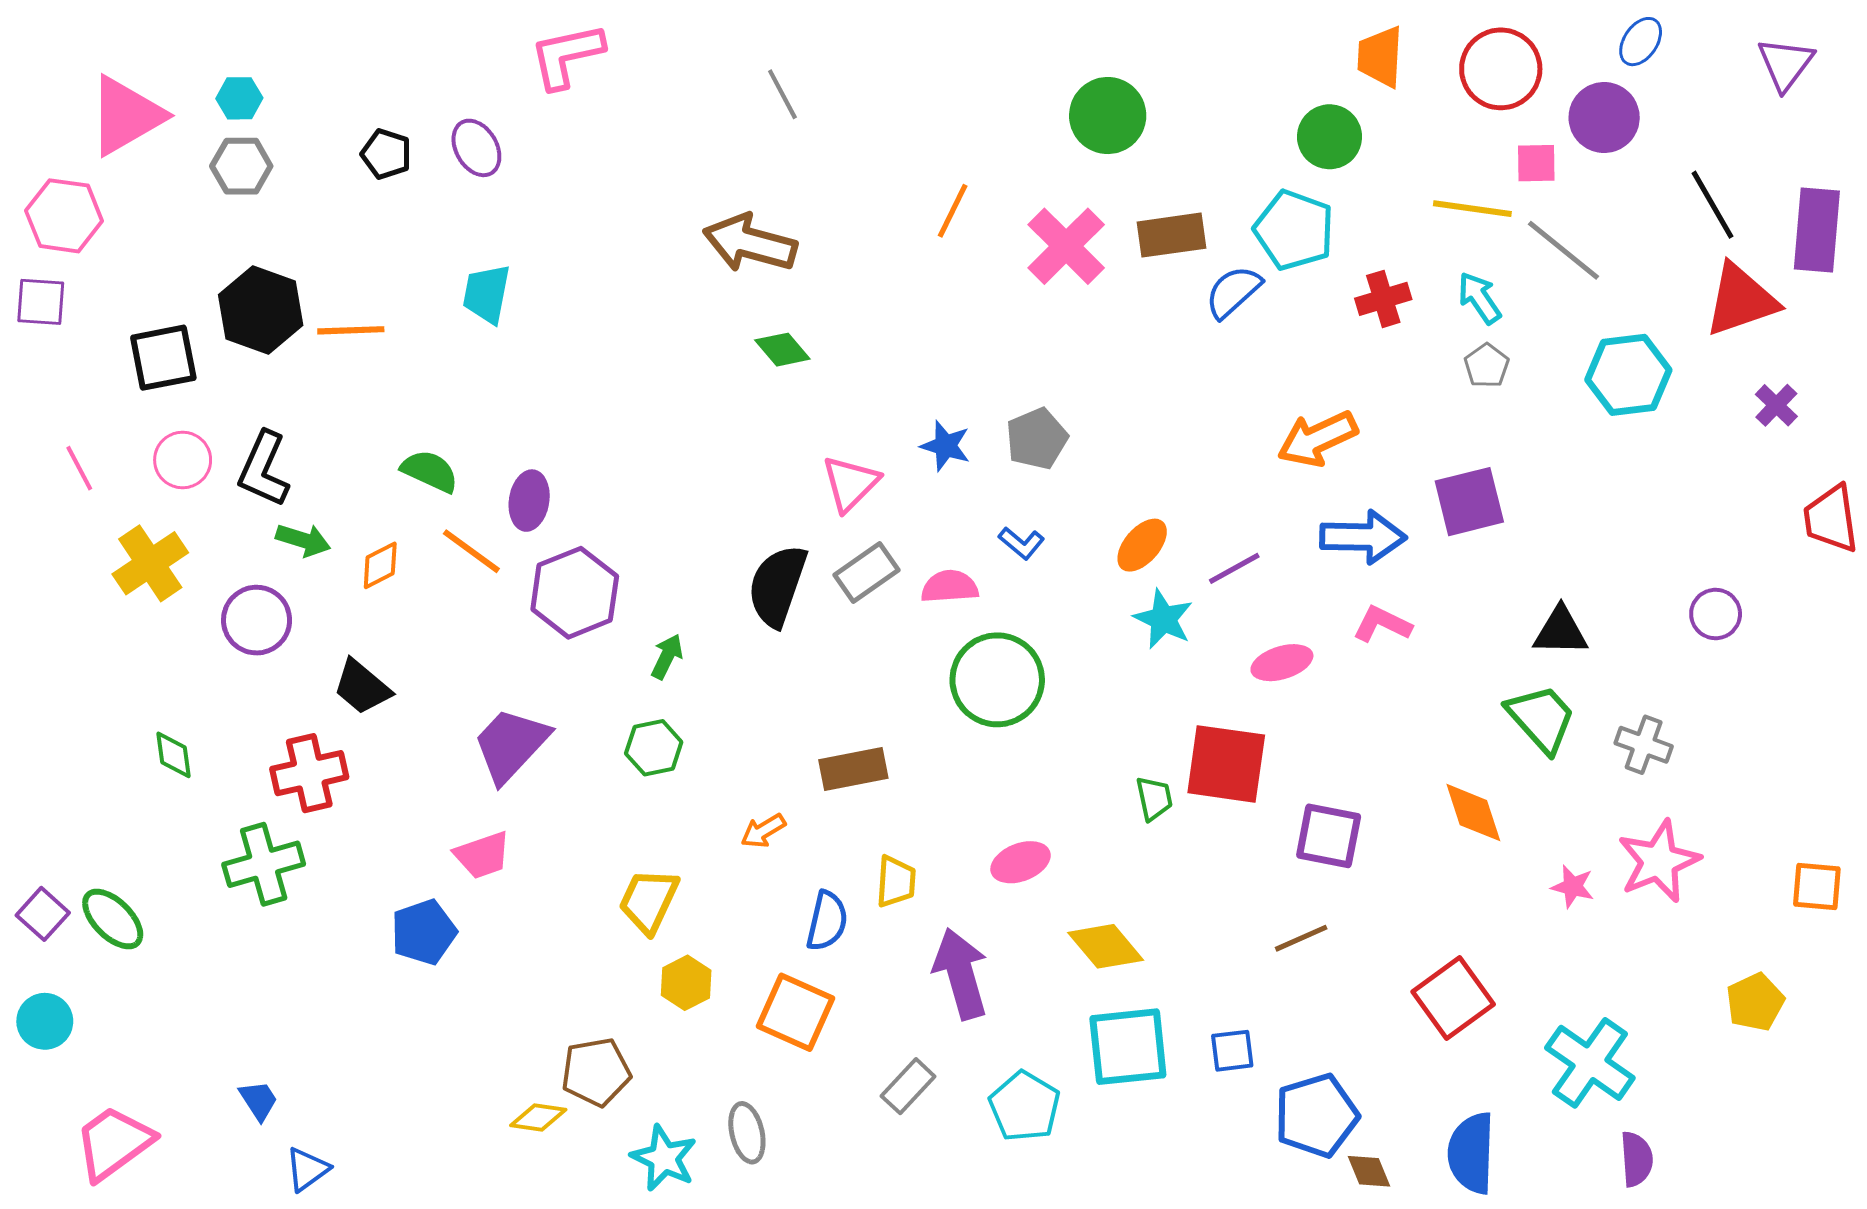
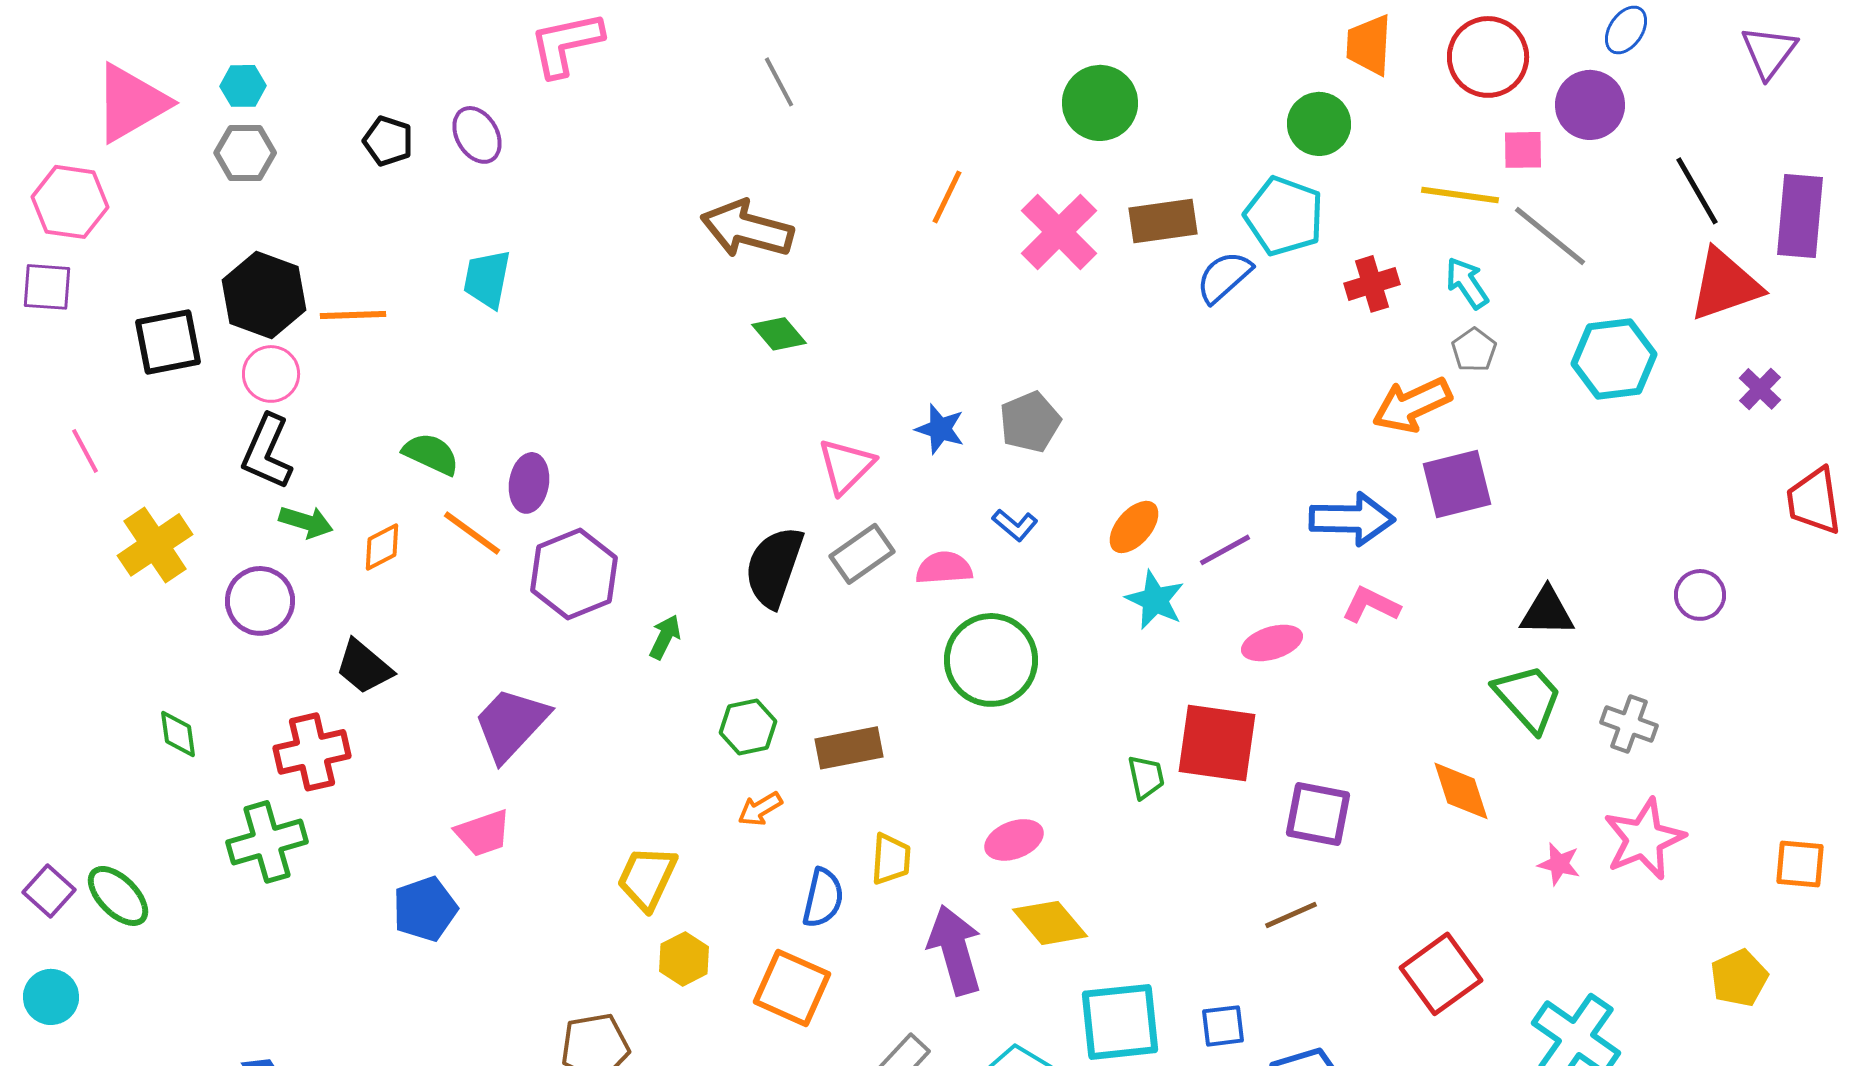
orange arrow: (1317, 439) -> (1412, 405), moved
pink circle: (183, 460) -> (271, 374), moved
green hexagon: (654, 748) -> (748, 727), moved
yellow diamond: (1106, 946) -> (1050, 923), moved

